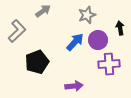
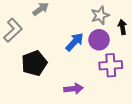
gray star: (87, 15) -> (100, 15), moved

